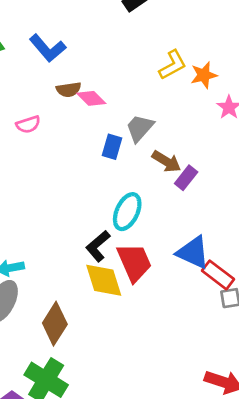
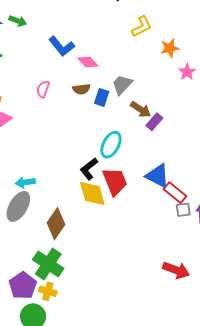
blue L-shape: (48, 48) -> (62, 46), moved
yellow L-shape: (173, 65) -> (142, 27), moved
brown semicircle: (69, 90) -> (81, 89), moved
pink semicircle: (28, 124) -> (43, 89), moved, turned 126

